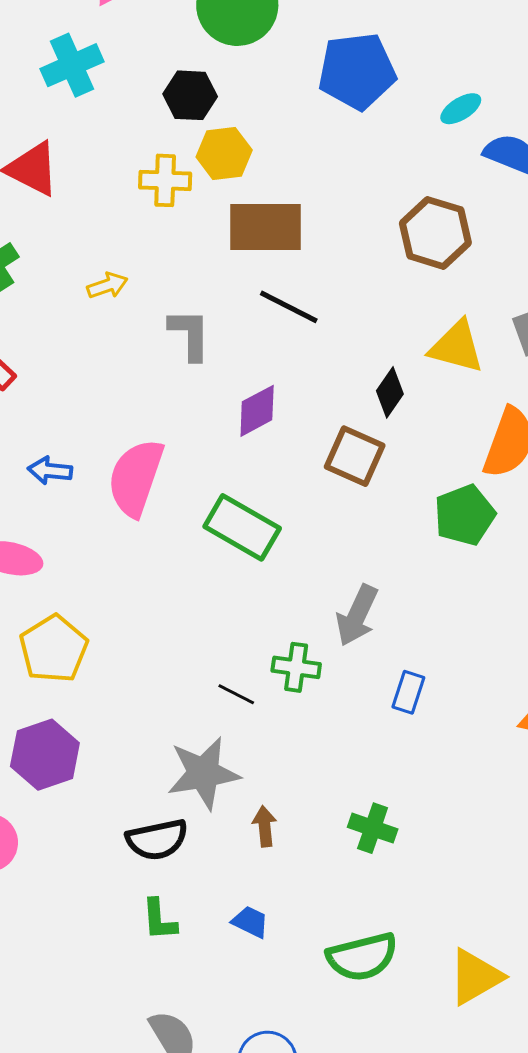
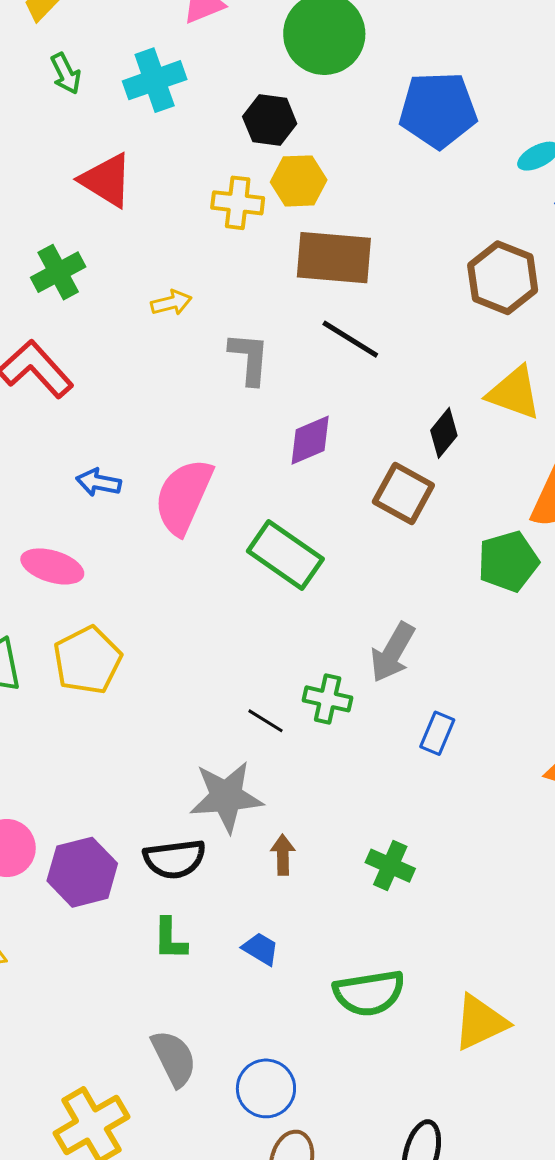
purple hexagon: (45, 755) -> (82, 872), moved

